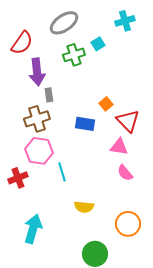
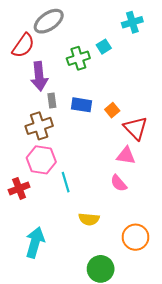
gray ellipse: (64, 23) -> (49, 21), moved
blue rectangle: (85, 124) -> (82, 105), moved
pink semicircle: (125, 173) -> (119, 183), moved

